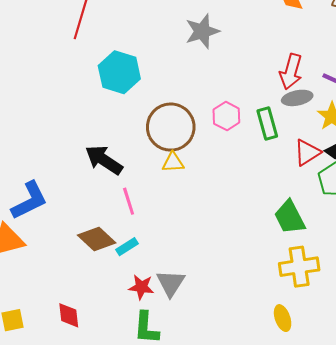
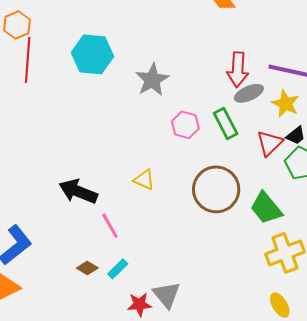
gray star: (202, 31) -> (152, 80), moved
cyan hexagon: (119, 72) -> (92, 54), moved
brown circle: (171, 127) -> (216, 189), moved
yellow triangle: (173, 162) -> (144, 180), turned 40
brown diamond: (97, 239) -> (87, 268), size x0.6

